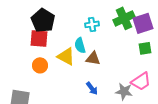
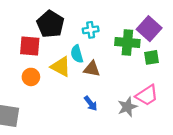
green cross: (124, 18) -> (127, 42), moved, turned 30
black pentagon: (43, 20) -> (50, 24), moved
purple square: (143, 23) -> (149, 29), turned -30
gray star: (124, 91) -> (127, 107), turned -30

